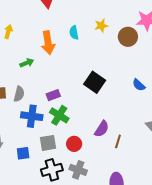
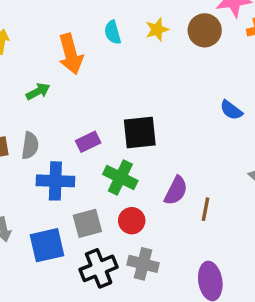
yellow star: (101, 26) -> (157, 30), moved
black square: (95, 82) -> (140, 133), moved, turned -35
green cross: (59, 115) -> (120, 178), moved
blue square: (23, 153) -> (47, 245), size x1.5

